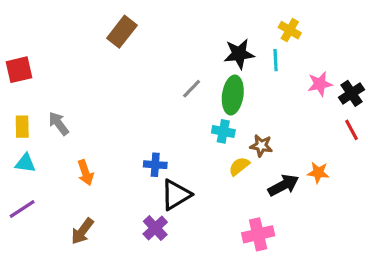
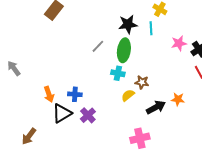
orange arrow: (85, 173) -> (49, 94), moved
black triangle: (176, 195) -> (62, 113), moved
purple cross: (155, 228) -> (88, 115), moved

